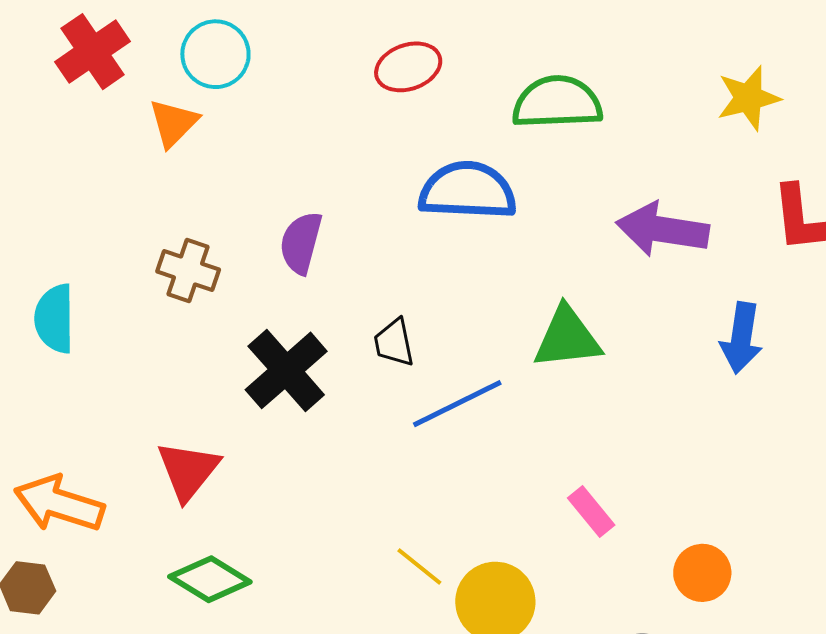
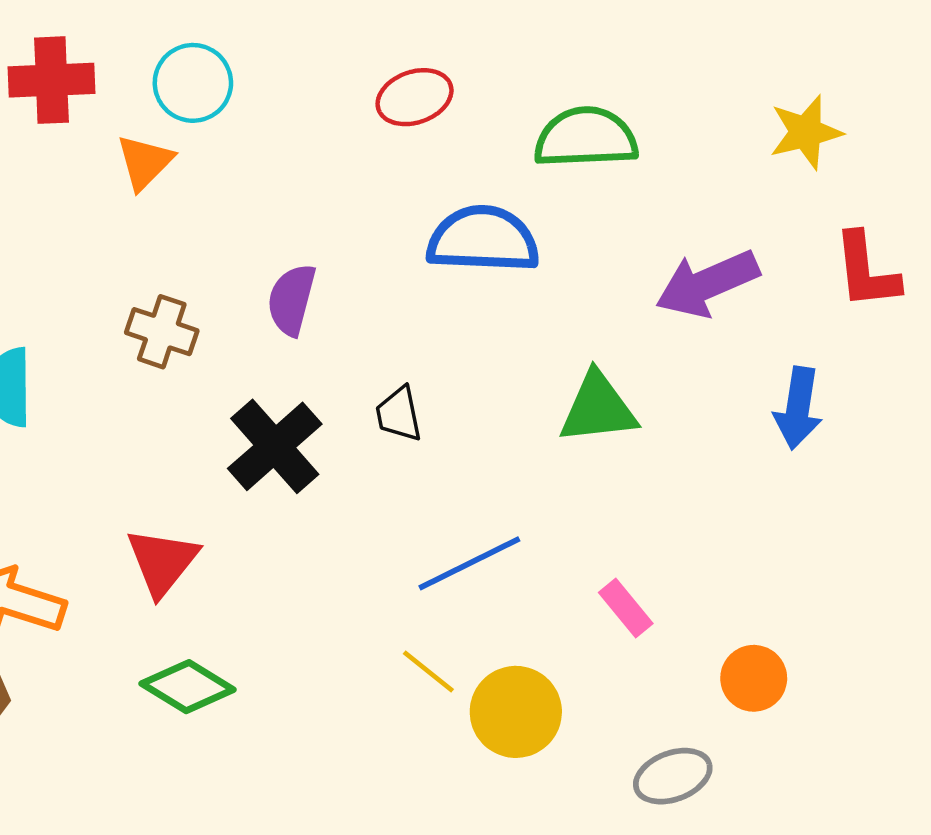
red cross: (93, 52) -> (52, 80), turned 32
purple arrow: (662, 230) -> (707, 284), turned -32
blue line: (457, 404) -> (469, 563), moved

